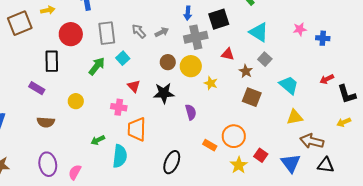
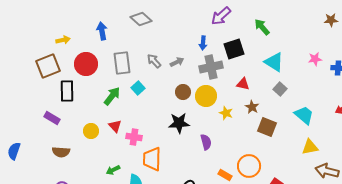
brown square: (20, 23) -> (48, 66), moved
brown star: (246, 71) -> (252, 107), moved
red triangle: (134, 86) -> (115, 126), moved

